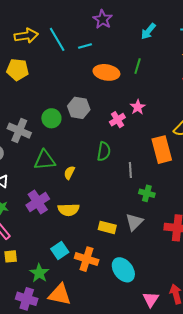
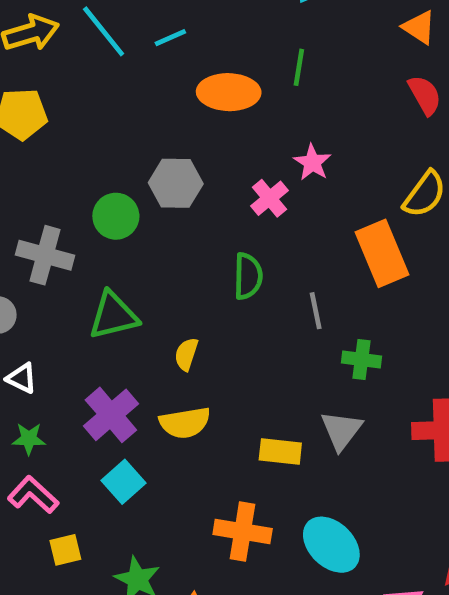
yellow semicircle: (69, 173) -> (186, 354), moved
cyan square: (60, 250) -> (123, 482), moved

